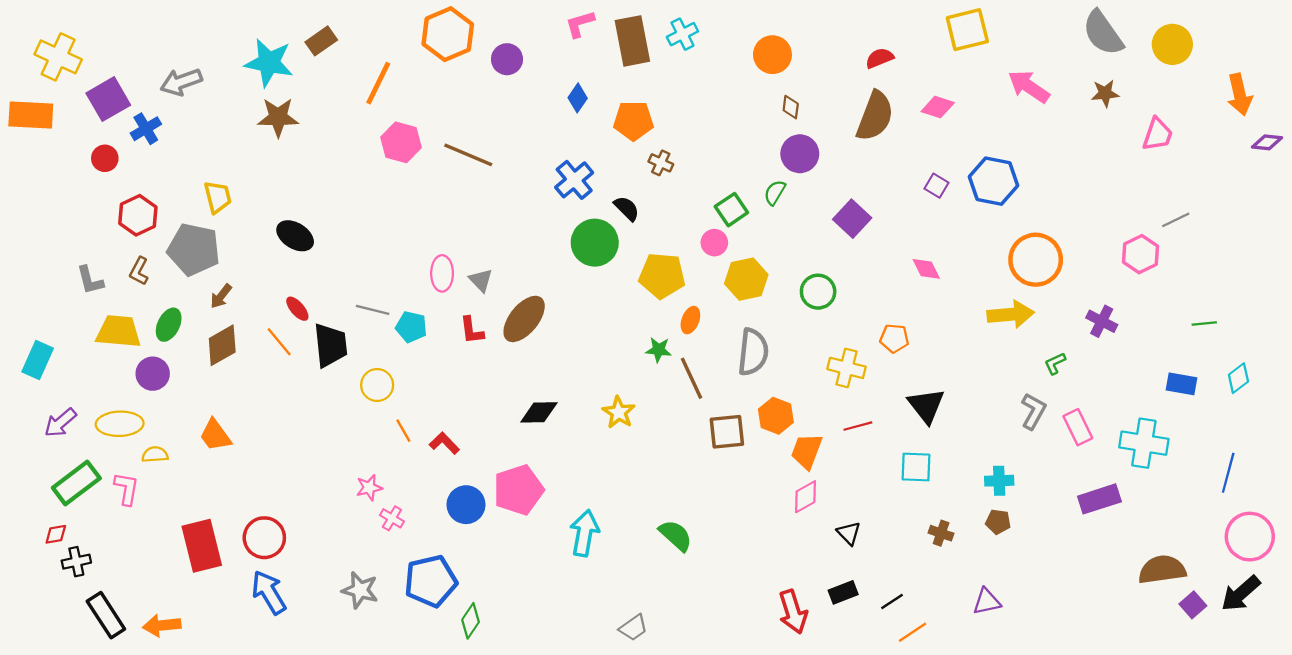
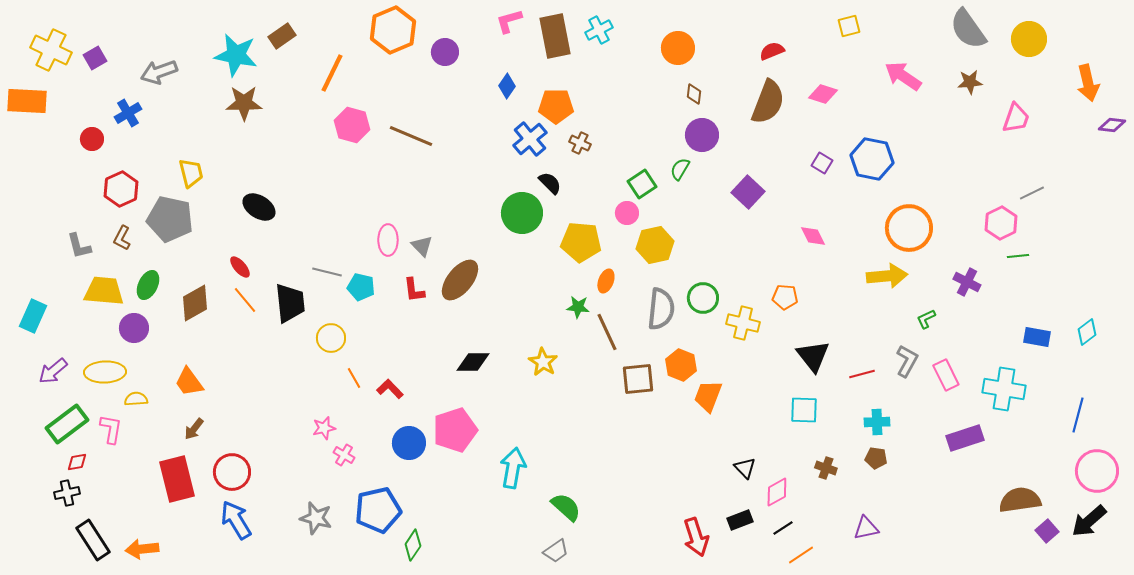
yellow square: (967, 30) -> (849, 26), size x0.6
purple square: (108, 99) -> (95, 58), moved, size x0.6
blue cross: (574, 180) -> (530, 139), moved
green circle: (818, 292) -> (703, 298), moved
brown arrow: (221, 296) -> (194, 429), moved
red ellipse: (297, 309) -> (240, 267), moved
green line: (1204, 324) -> (1018, 256), moved
red line: (858, 426) -> (862, 374), moved
pink diamond: (805, 497) -> (777, 492), moved
red diamond: (56, 534) -> (77, 462), moved
green semicircle: (676, 535) -> (566, 507), moved

